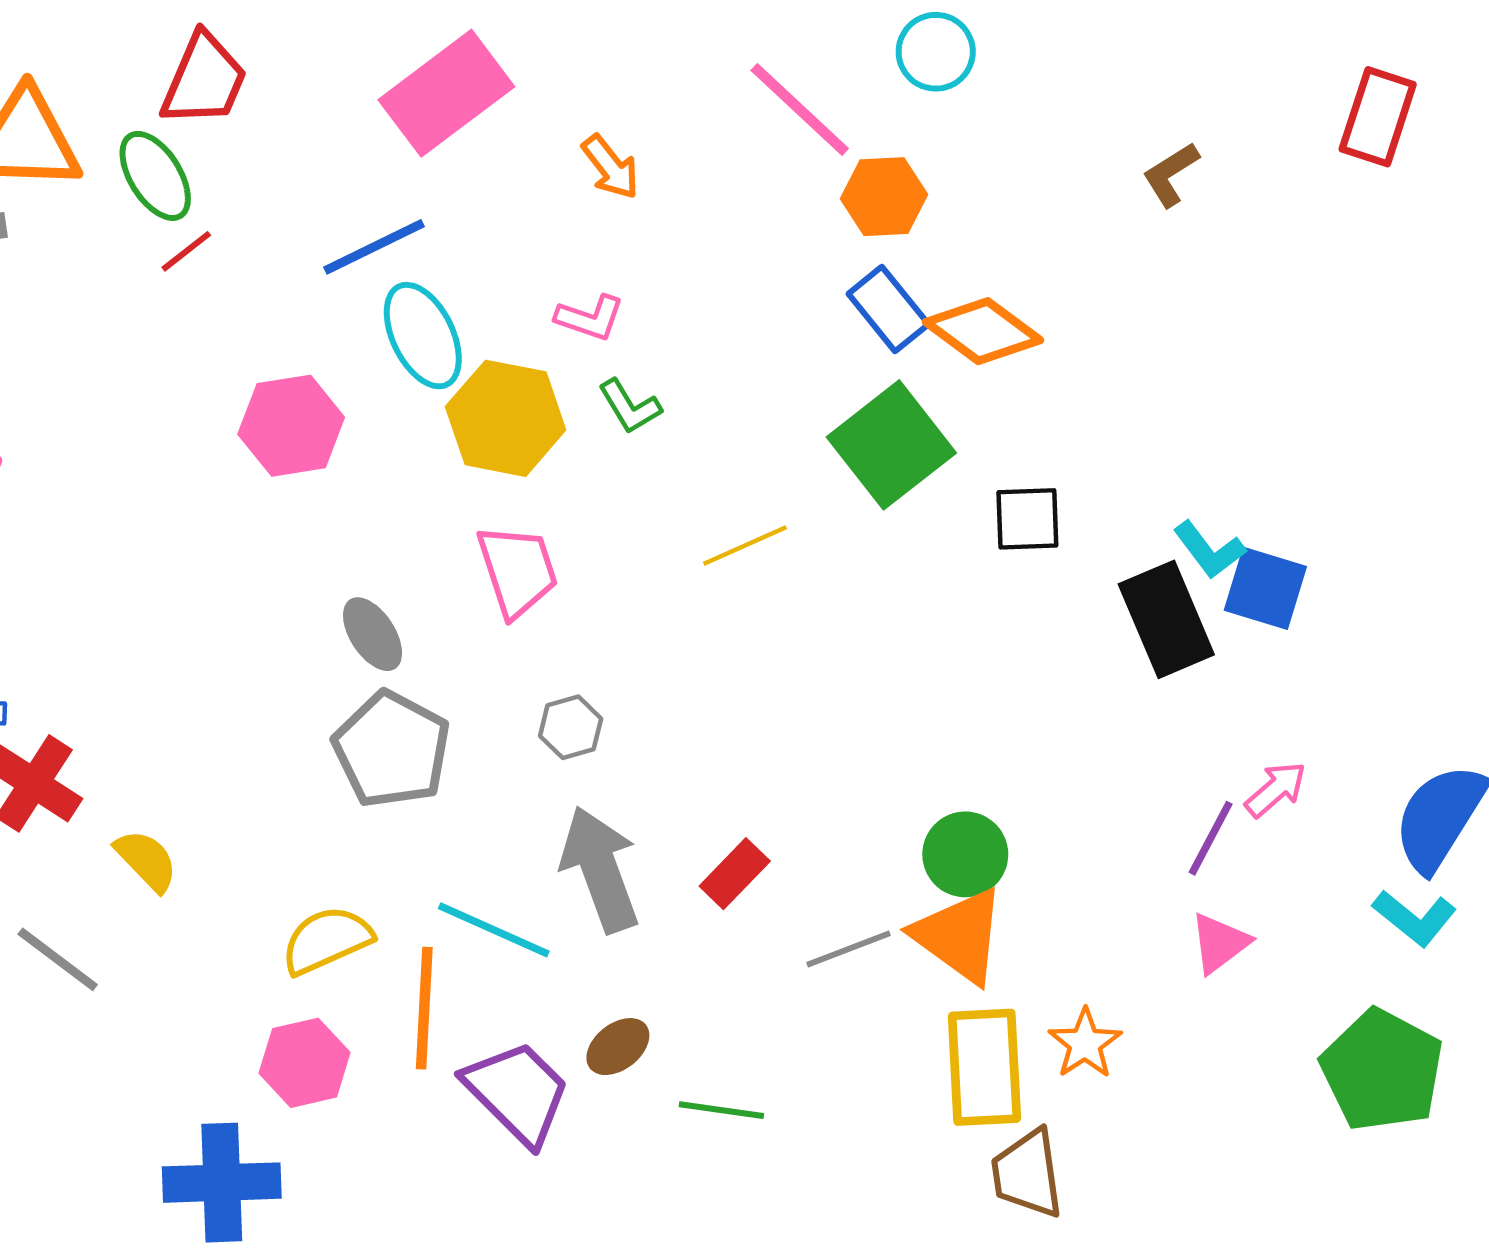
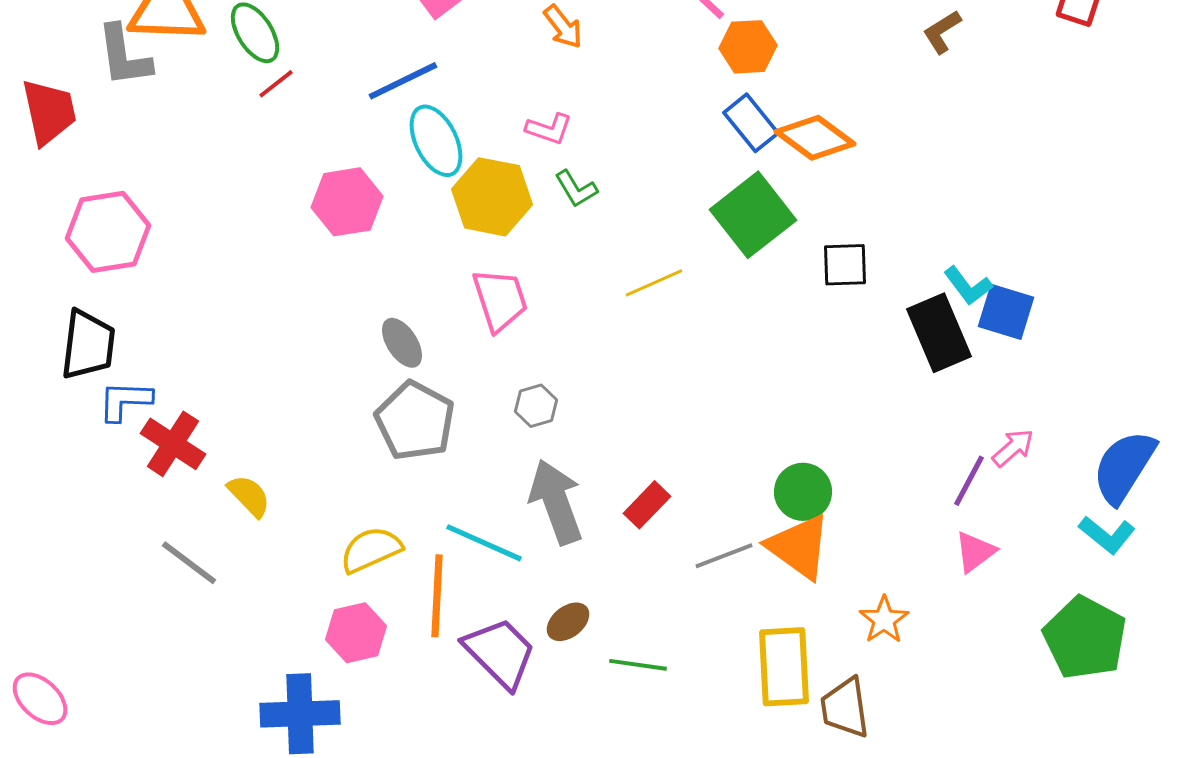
yellow rectangle: (984, 1067) -> (784, 667), moved

